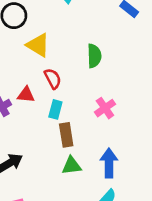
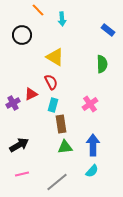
yellow triangle: (38, 45) -> (55, 57), moved
green semicircle: (94, 56) -> (102, 64), moved
red triangle: (26, 95) -> (31, 94), turned -32

